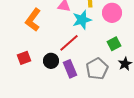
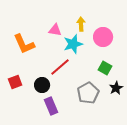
orange L-shape: (33, 20) -> (24, 44), turned -60
green square: (114, 44) -> (105, 68), turned -32
purple rectangle: (70, 69) -> (51, 106), moved

